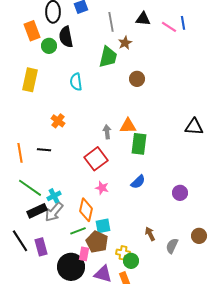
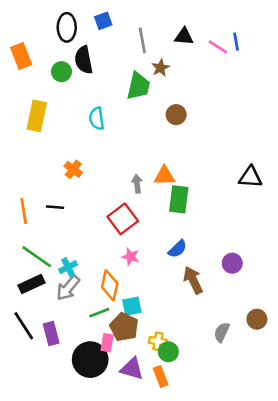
orange rectangle: (32, 31) -> (21, 56), moved
black rectangle: (37, 211) -> (32, 284), moved
brown arrow: (150, 234) -> (193, 280), moved, size x1.5

